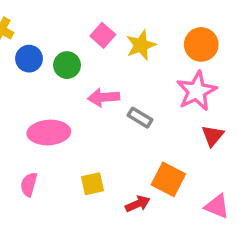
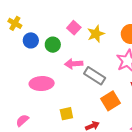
gray rectangle: (140, 118) -> (95, 76), size x1.5
orange square: (168, 179) -> (110, 101), moved, turned 30
pink semicircle: (29, 184) -> (22, 120), moved, turned 32

